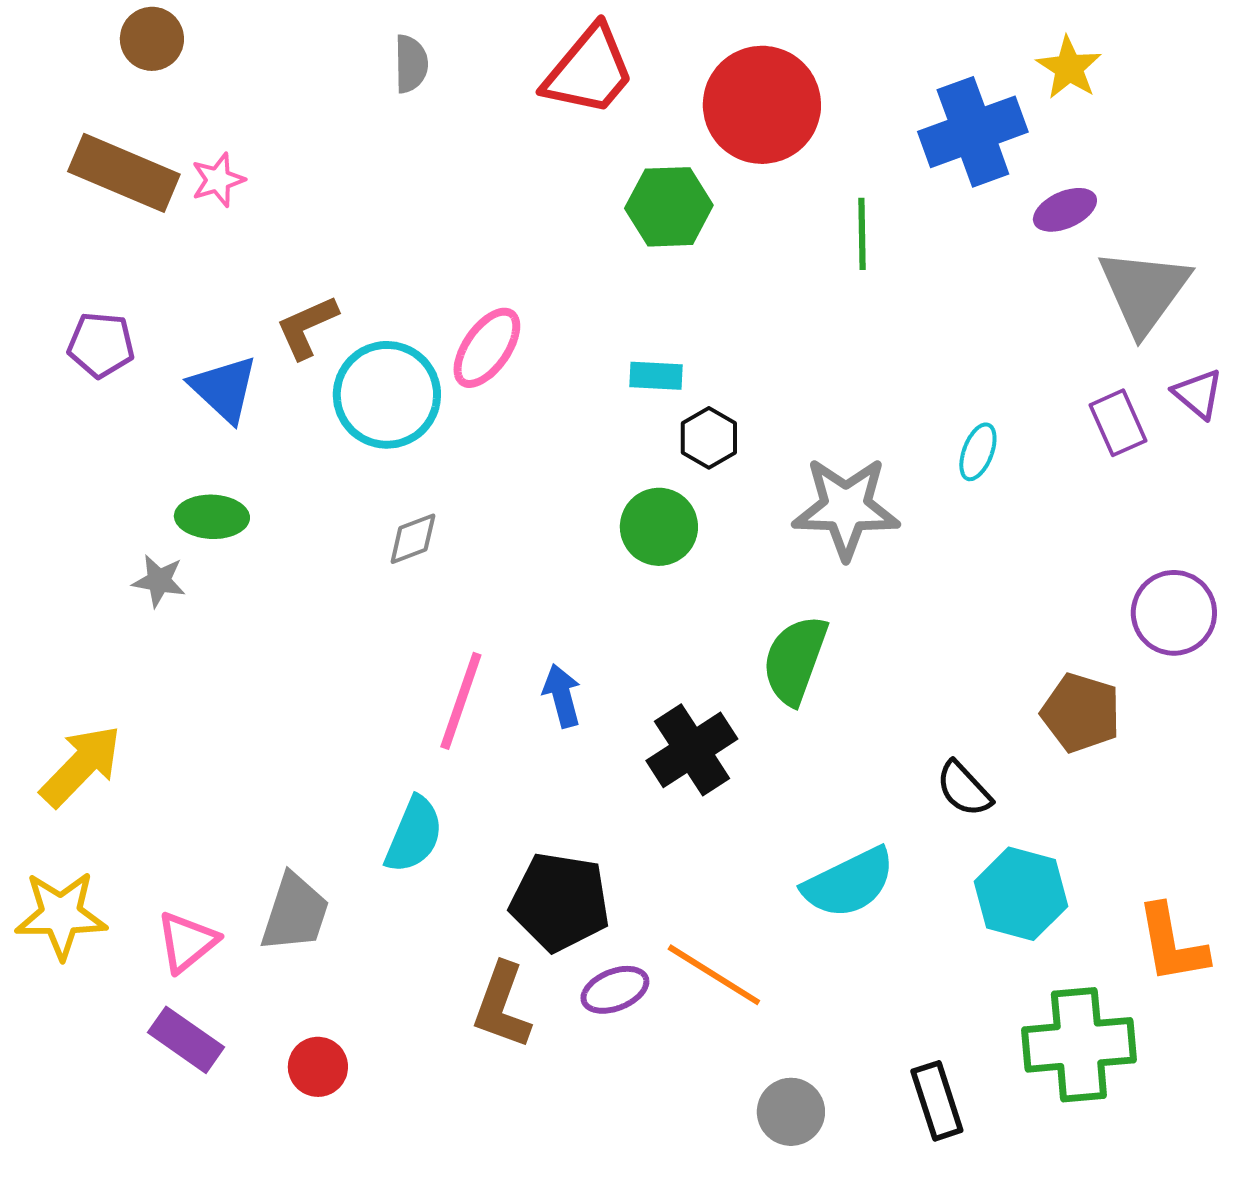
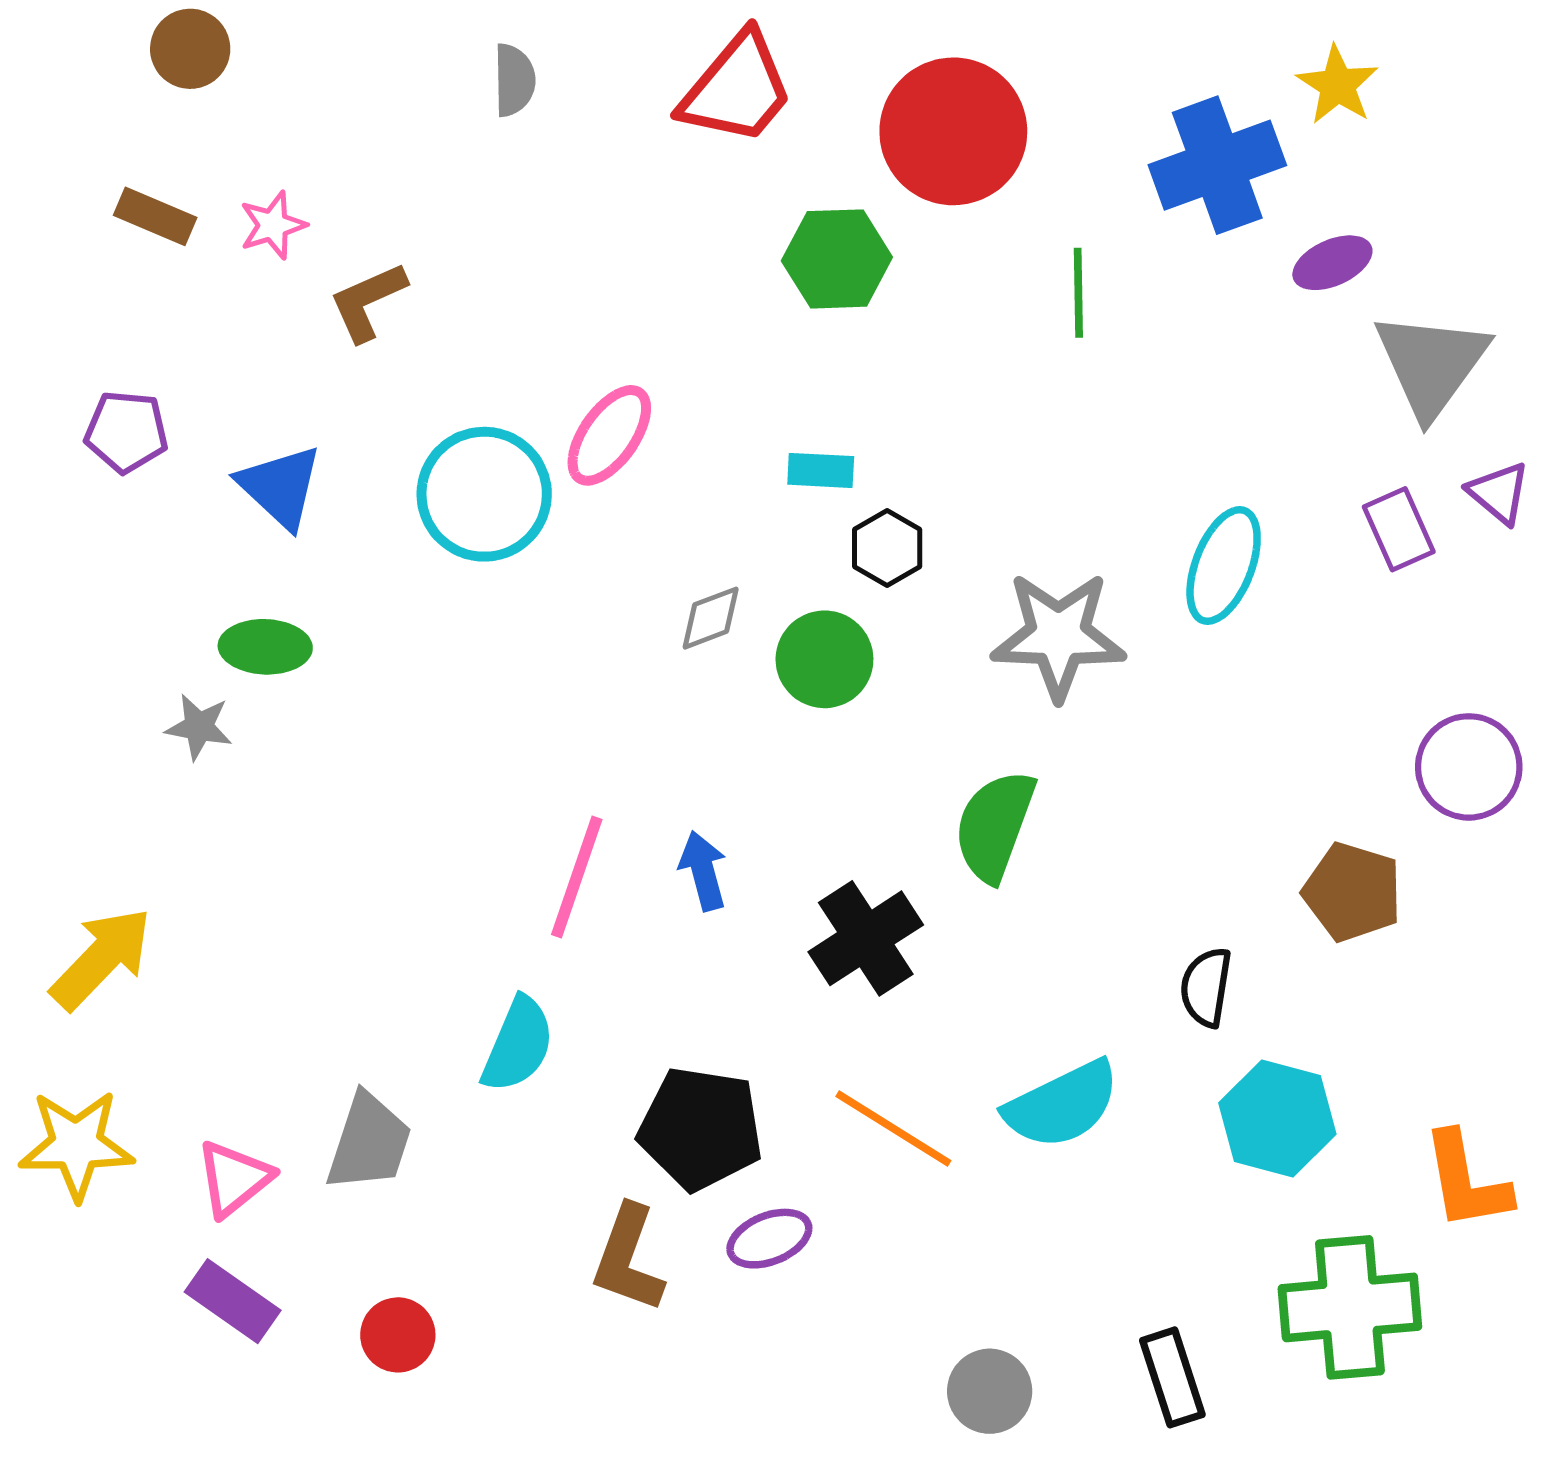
brown rectangle: (124, 173) -> (155, 216), size x0.6
brown L-shape: (307, 327) -> (368, 302), moved
cyan ellipse: (978, 452) -> (1224, 565), size x1.6
gray diamond: (413, 539) -> (711, 618), moved
black semicircle: (964, 789) -> (1206, 987), turned 52
orange line: (714, 975) -> (893, 1128), moved

